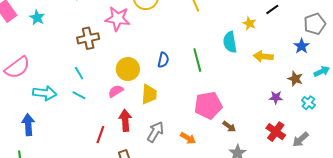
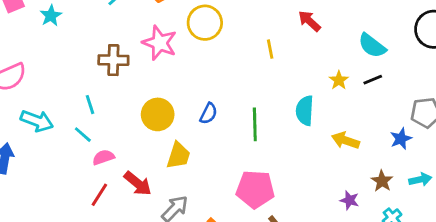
yellow star: (249, 23) -> (339, 80), moved
pink semicircle: (116, 91) -> (103, 157), moved
red arrow: (125, 120) -> (138, 183), turned 120

